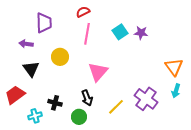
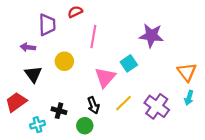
red semicircle: (83, 12) -> (75, 12), moved
cyan square: (120, 32) -> (129, 63), moved
purple star: (141, 33) -> (151, 35), size x1.6
yellow line: (116, 107) -> (123, 103), moved

